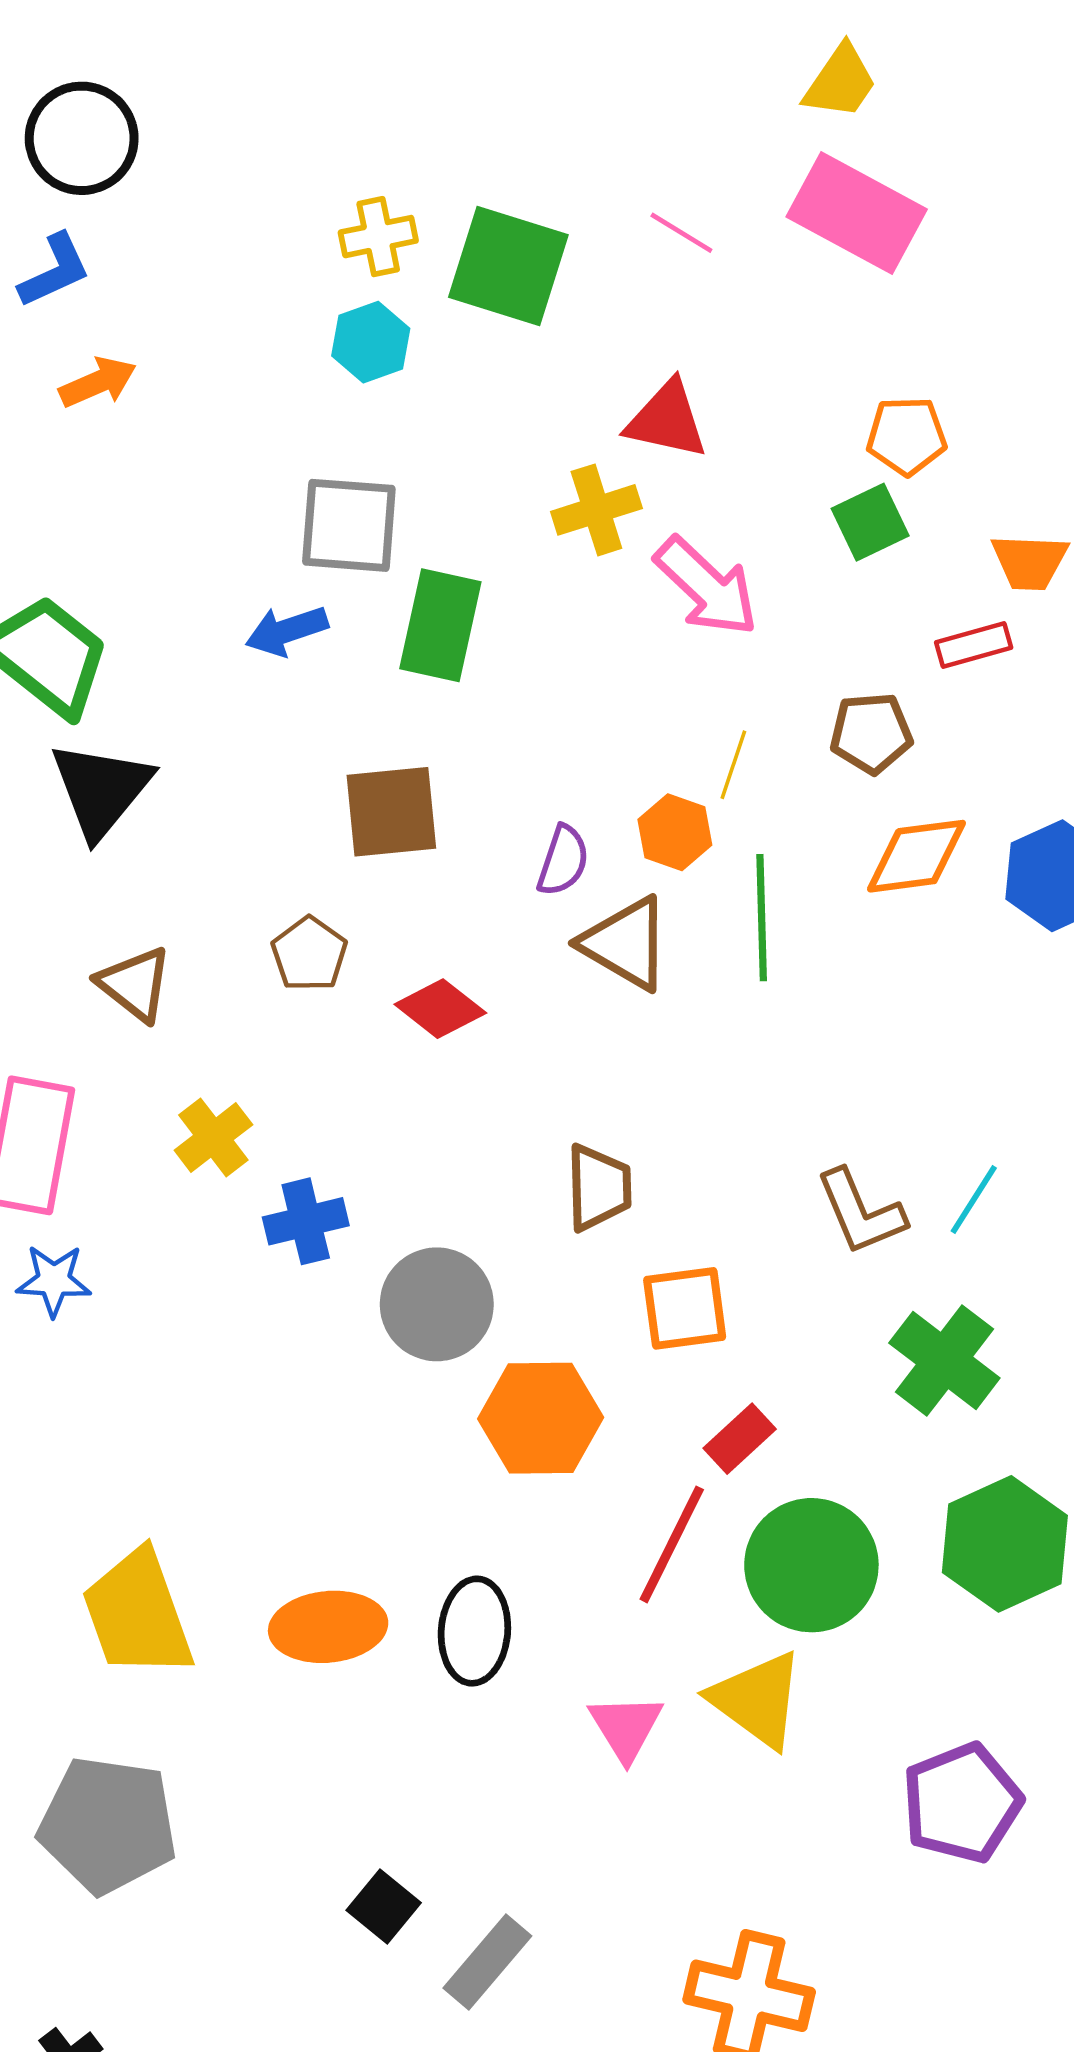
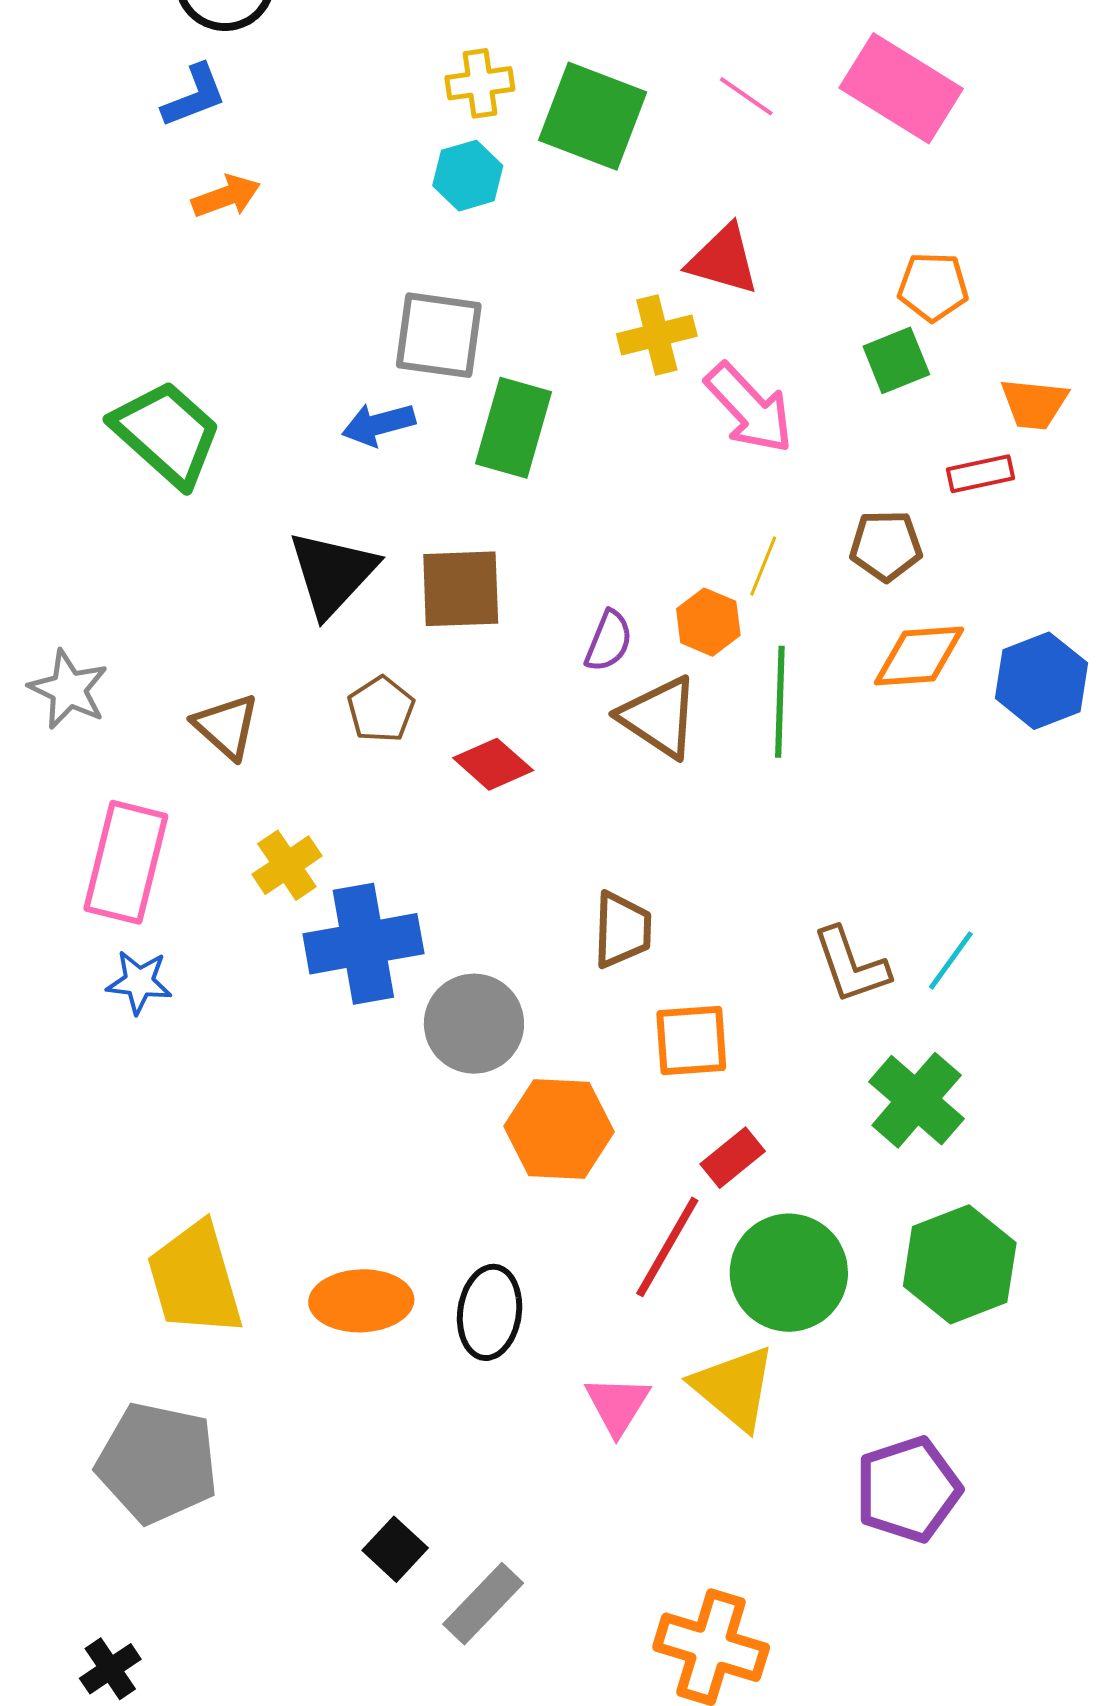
black triangle: (101, 789) -> (332, 573), moved
blue cross: (306, 1221) -> (363, 944), size x1.6

